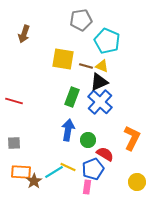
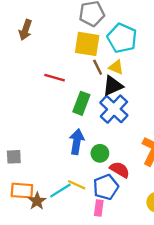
yellow square: (63, 59) -> (87, 44), moved
brown line: (86, 66) -> (98, 67), turned 48
red line: (14, 101) -> (55, 78), moved

